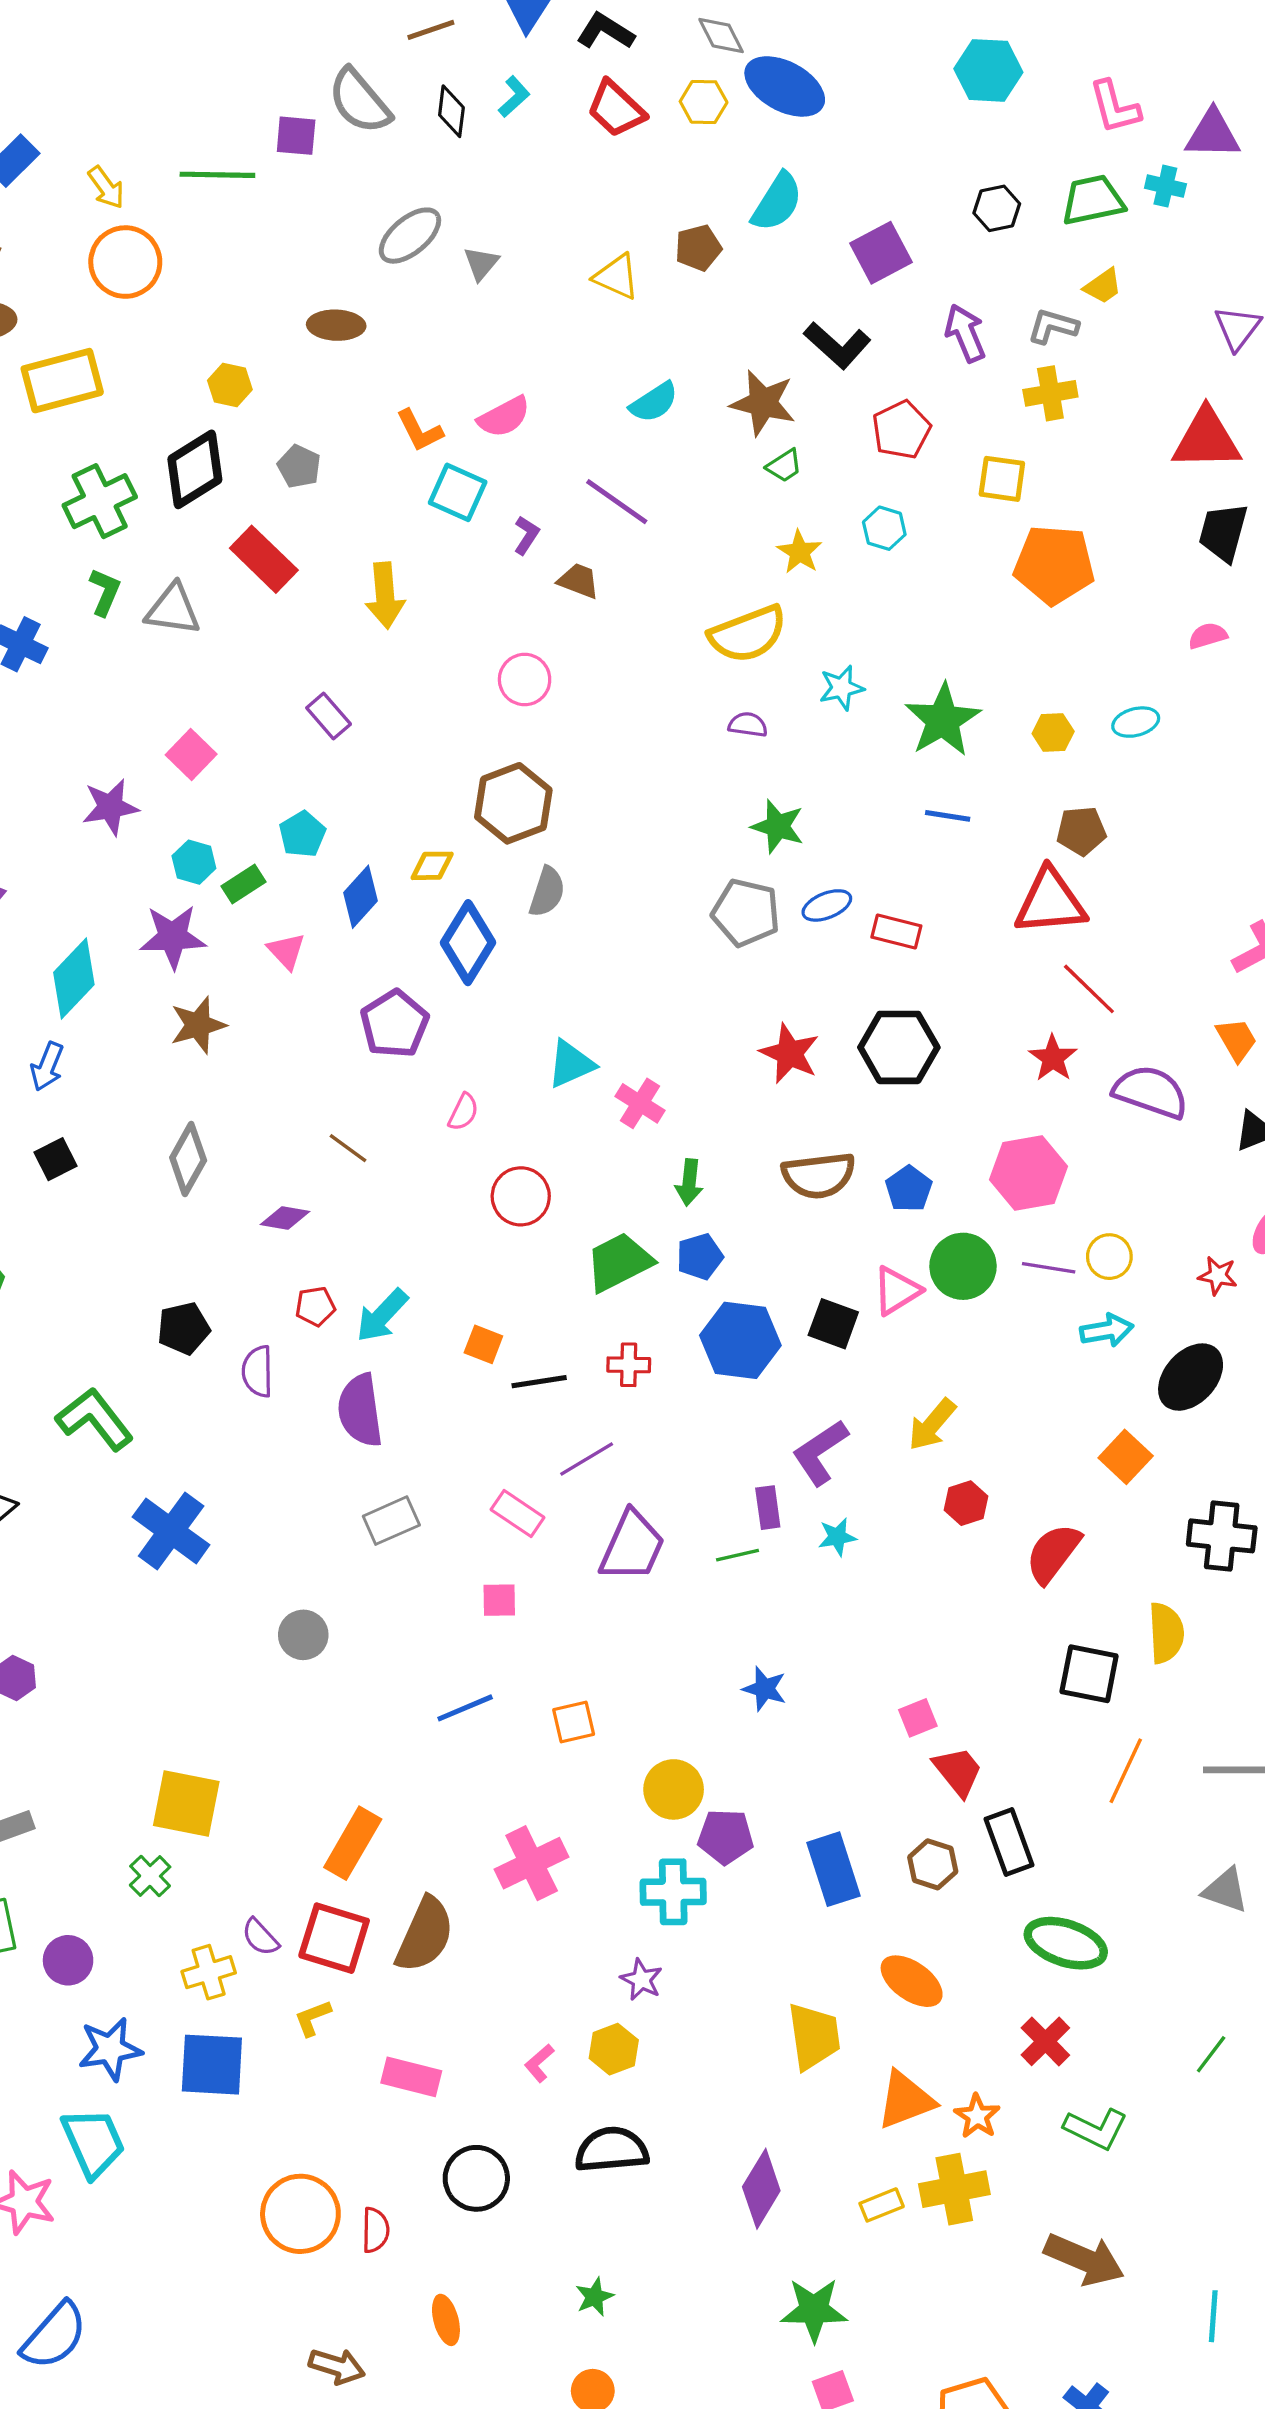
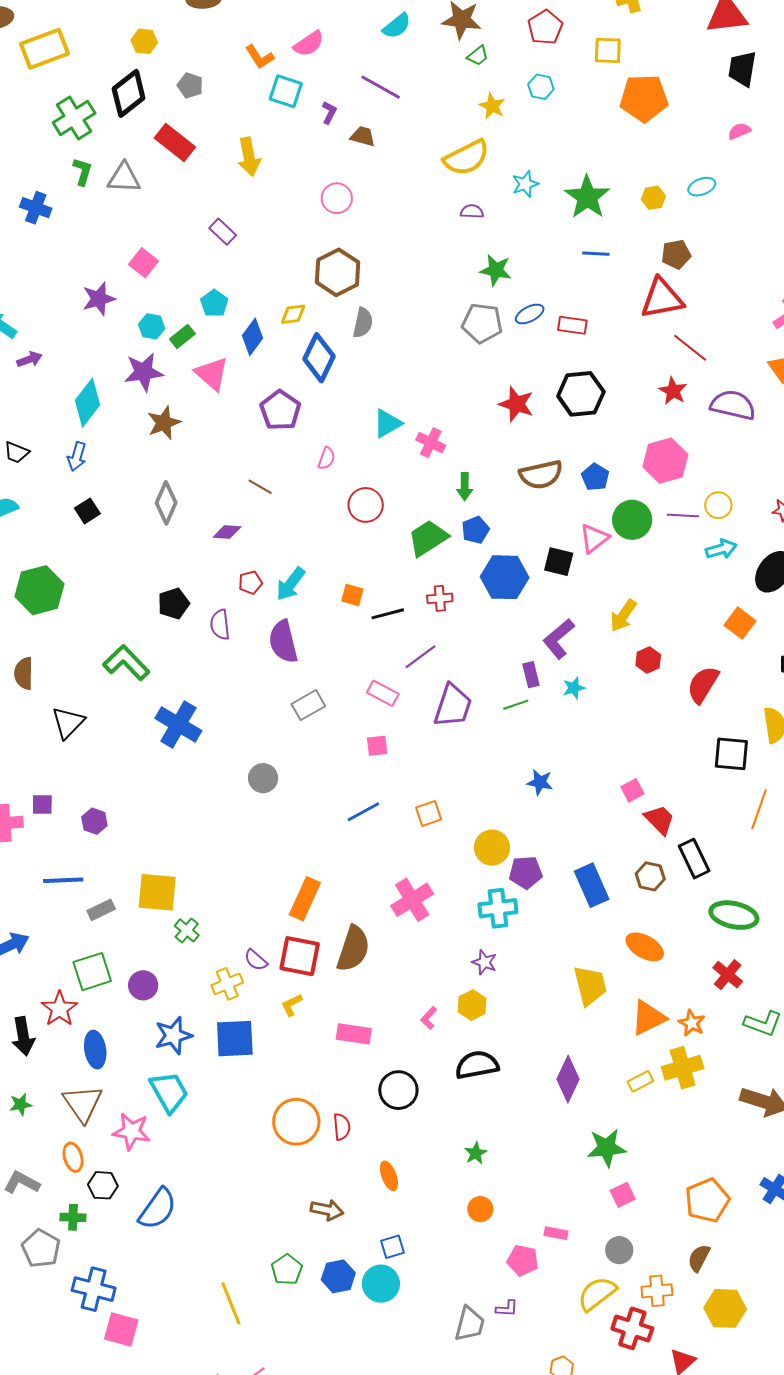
pink triangle: (286, 951) -> (212, 374), size x1.5
yellow square: (186, 1803) -> (157, 892), moved

